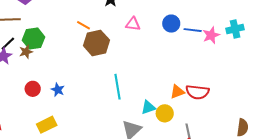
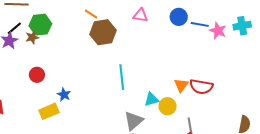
pink star: (211, 35) -> (218, 31), turned -30
blue star: (58, 90) -> (64, 95), moved
orange triangle: (177, 92) -> (181, 85), turned -35

